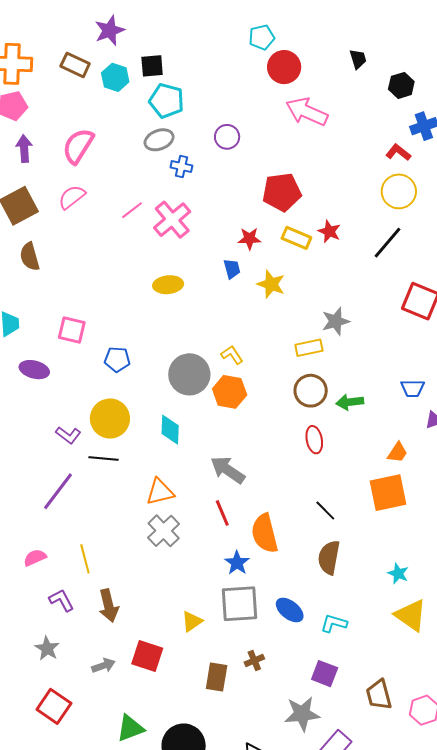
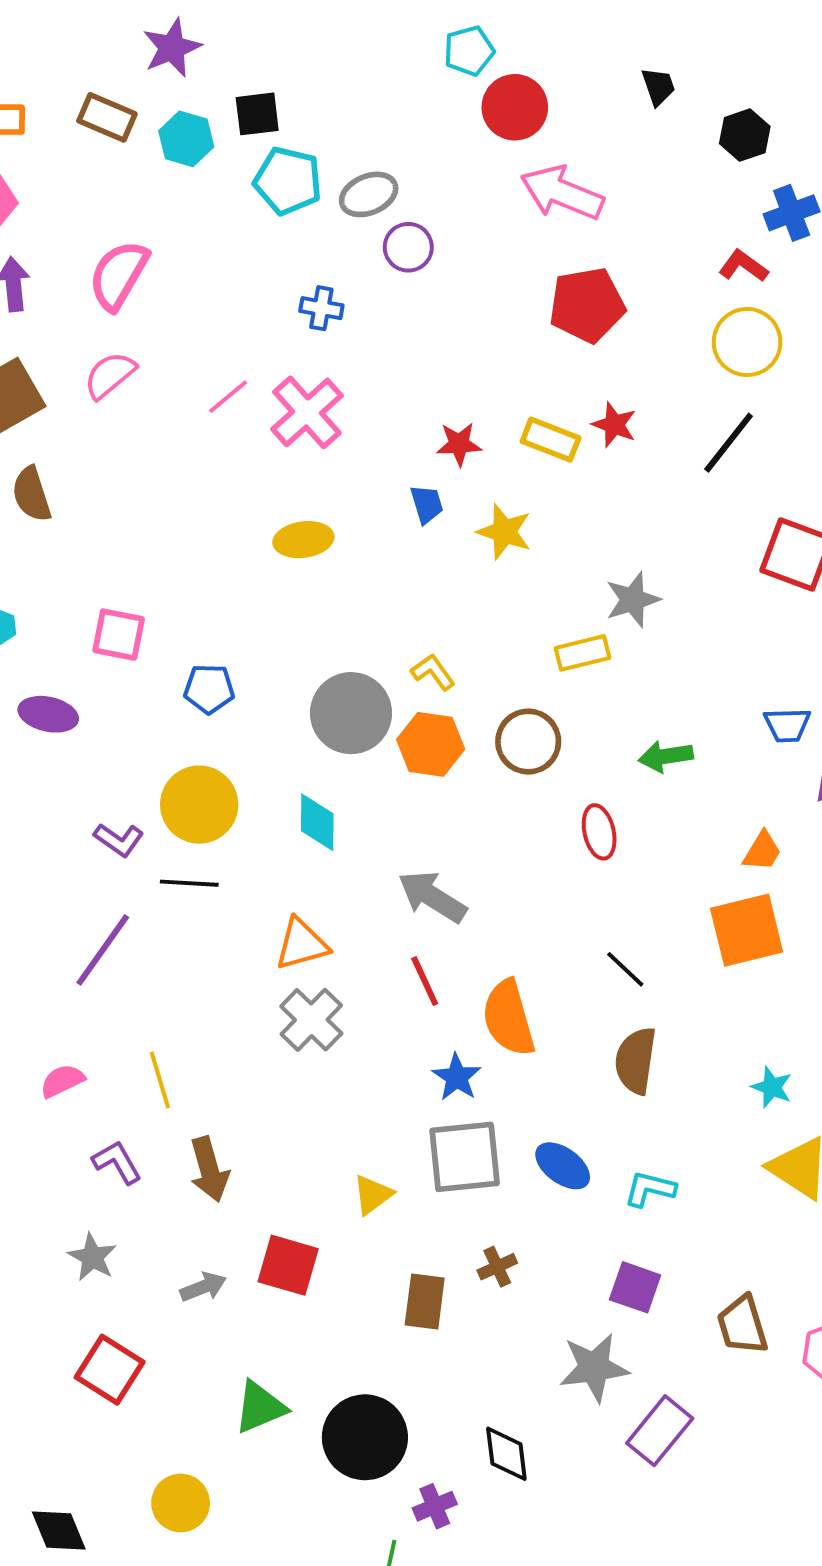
gray ellipse: (159, 140) -> (369, 194), moved
red pentagon: (282, 192) -> (587, 305), moved
brown circle: (311, 391) -> (528, 742), moved

